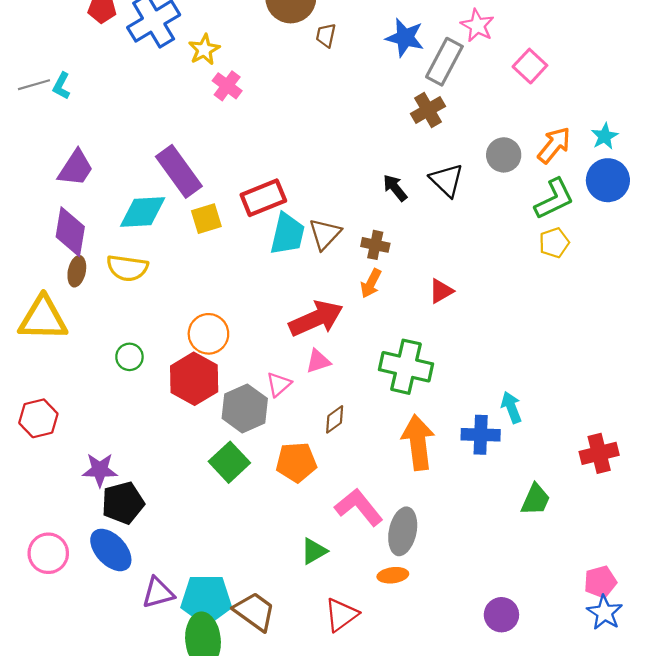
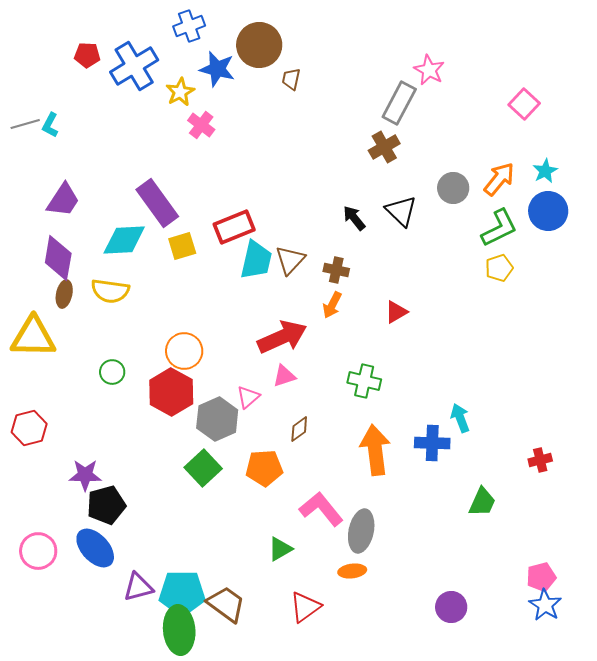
blue star: (405, 38) -> (217, 69), moved
pink square: (530, 66) -> (524, 104), moved
green cross: (406, 367) -> (364, 381), size x0.7
red cross: (599, 453) -> (540, 460), size x0.7

